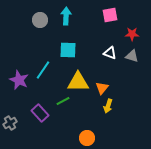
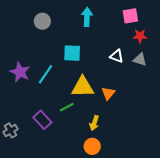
pink square: (110, 15) -> (130, 16), moved
cyan arrow: (66, 16) -> (87, 17), moved
purple star: (19, 80) -> (20, 72), moved
yellow arrow: (108, 106) -> (94, 123), moved

